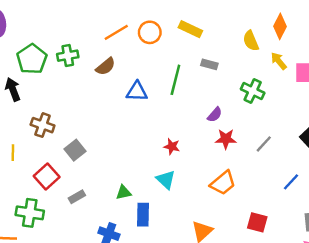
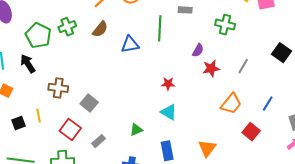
blue line: (291, 182) -> (268, 104), moved
orange trapezoid: (223, 183) -> (231, 104), moved
blue rectangle: (143, 215) -> (167, 151), moved
red square: (257, 222) -> (251, 132), turned 36

